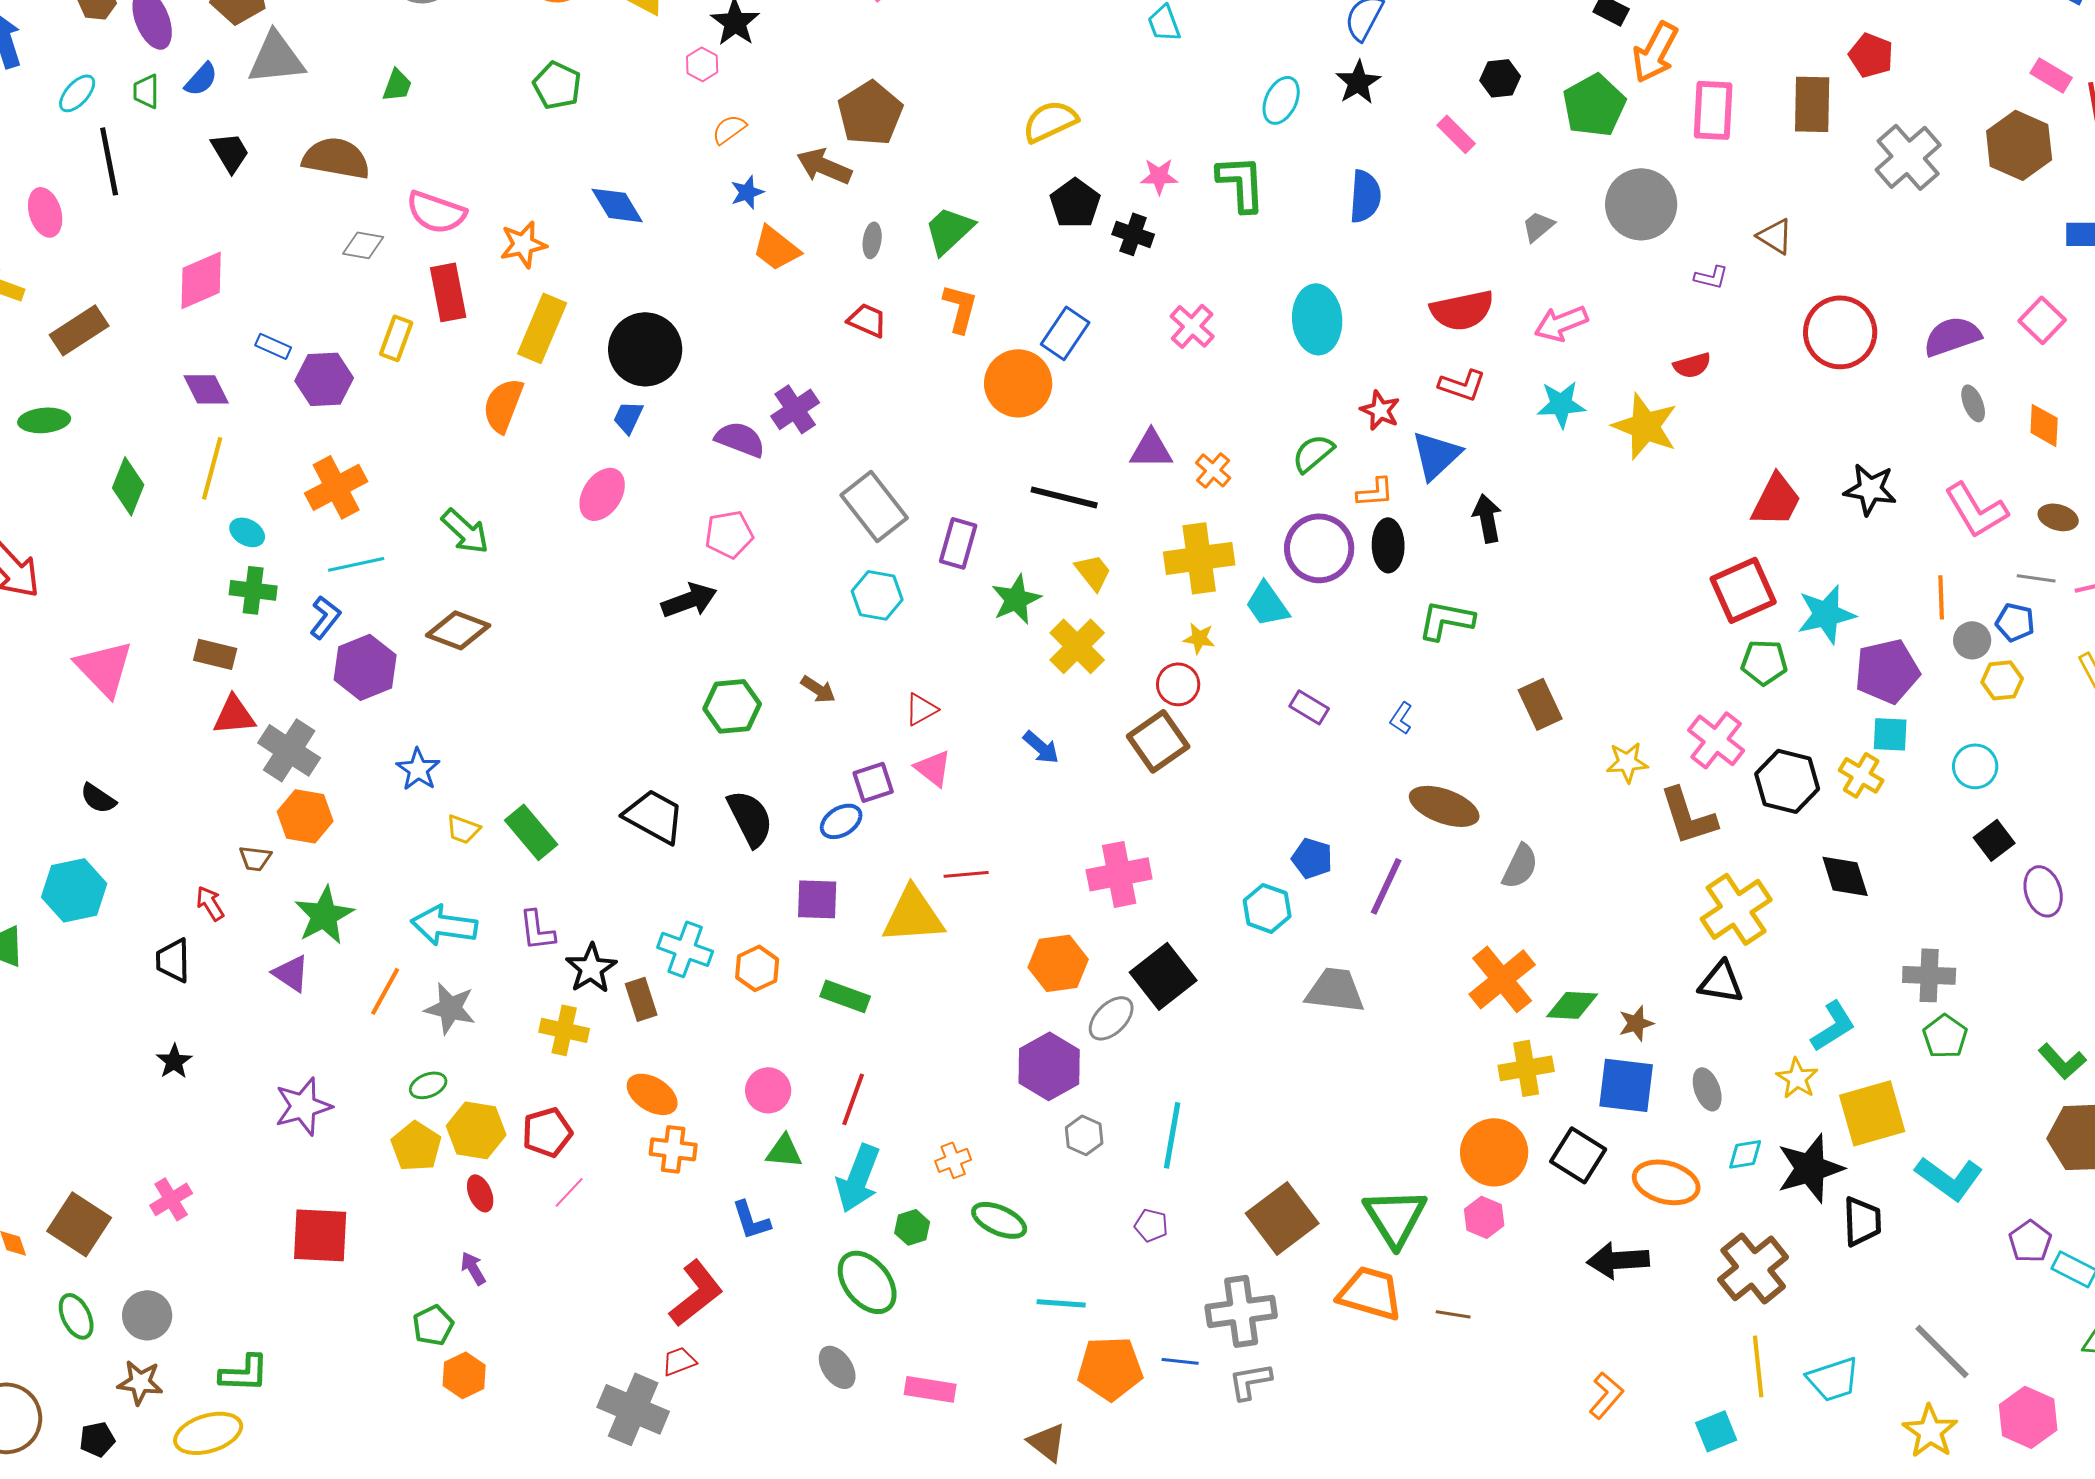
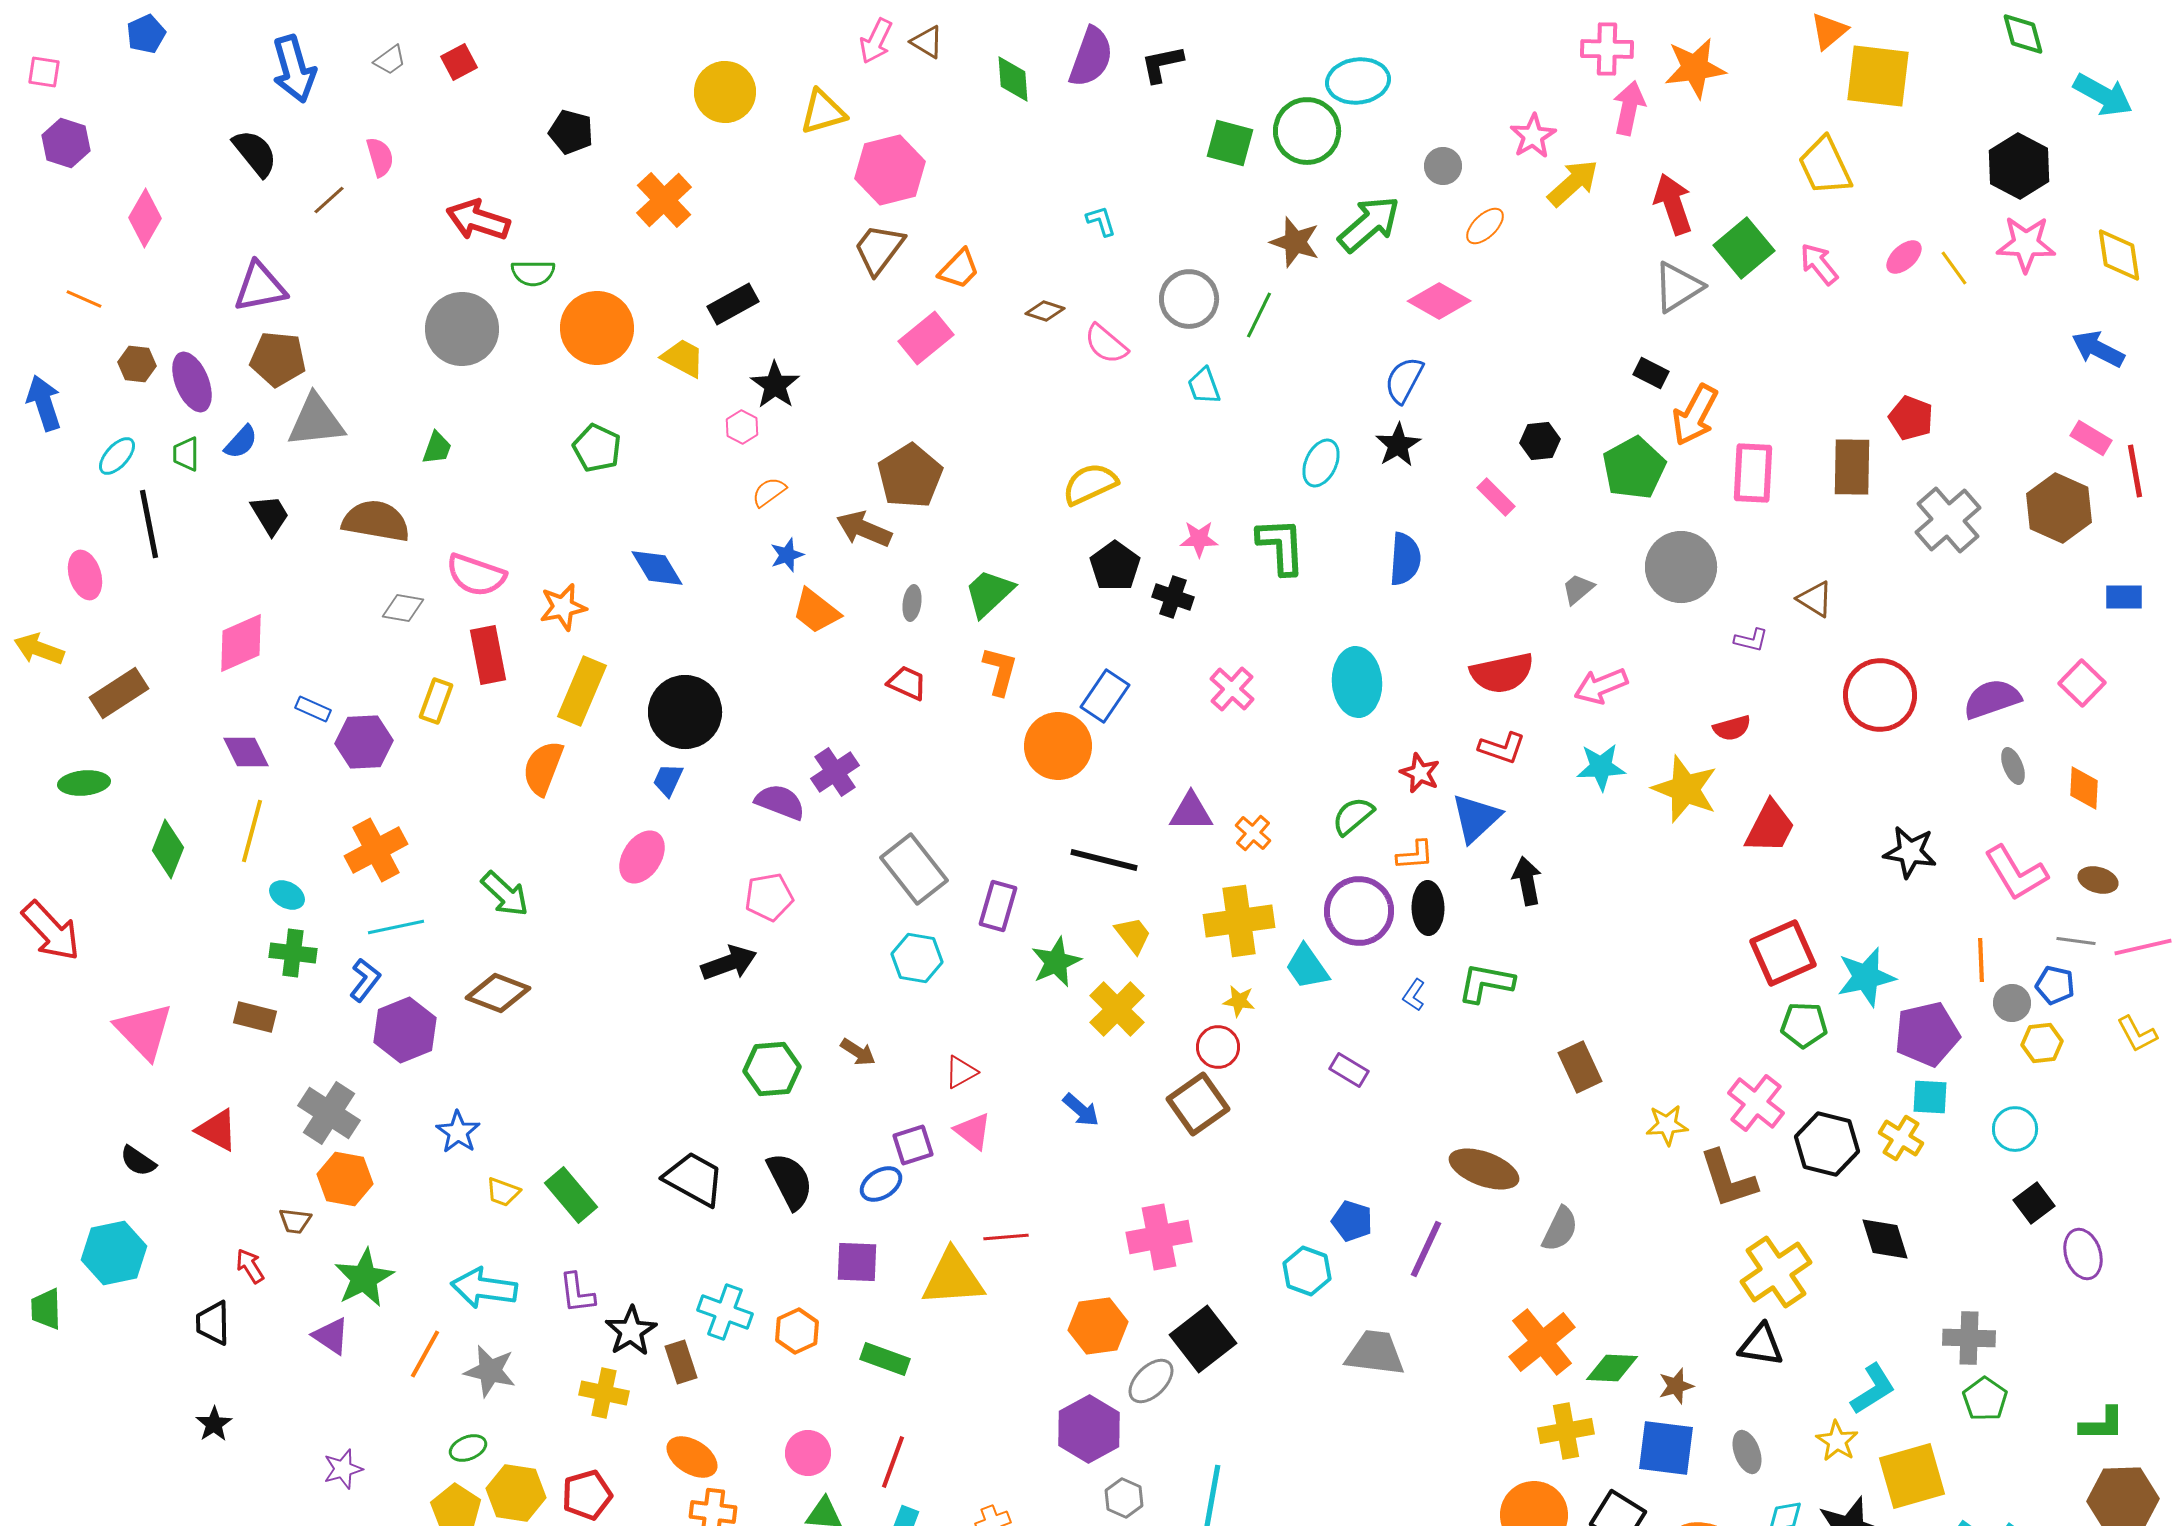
red trapezoid: (1776, 500) -> (1770, 827), moved
red triangle: (234, 715) -> (217, 1130), moved, turned 33
blue L-shape: (1401, 718) -> (1414, 995), moved
green L-shape: (2062, 1061) -> (2102, 1424), turned -48
purple star: (303, 1106) -> (343, 1469), size x0.7

